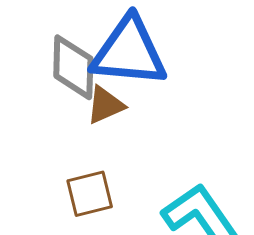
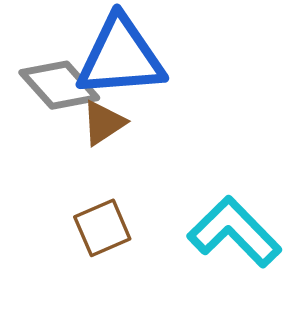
gray diamond: (73, 67) -> (59, 85), turned -34

